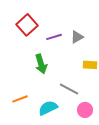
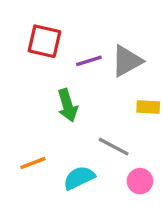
red square: (27, 25) -> (44, 41), turned -35
gray triangle: (77, 37) -> (127, 61), size x1.5

